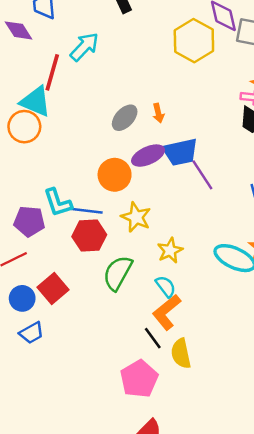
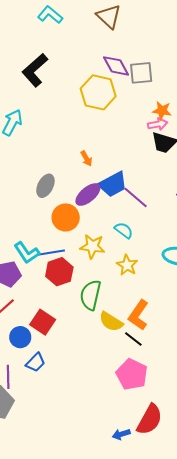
gray ellipse: (125, 118) -> (45, 186), moved
cyan semicircle: (166, 286) -> (124, 230), moved
yellow semicircle: (181, 354) -> (111, 322), moved, turned -30

